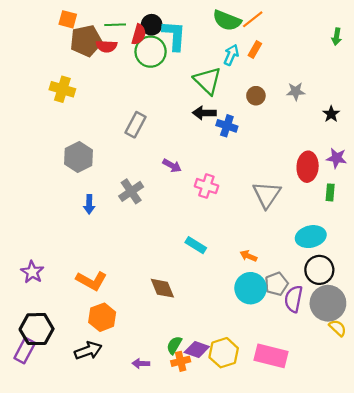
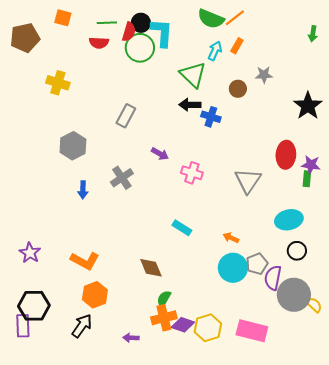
brown pentagon: (86, 41) -> (25, 38), moved
gray star: (296, 91) -> (264, 75), moved
black star: (331, 114) -> (308, 106), size x1.8
purple star: (337, 158) -> (311, 165), moved
black circle: (319, 270) -> (297, 251), size x0.7
gray circle: (328, 303) -> (294, 295), moved
green semicircle: (174, 345) -> (164, 299), moved
purple rectangle: (25, 351) -> (23, 326), turned -30
black arrow: (88, 351) -> (82, 326), turned -35
orange cross: (181, 361) -> (164, 318), moved, size x1.4

